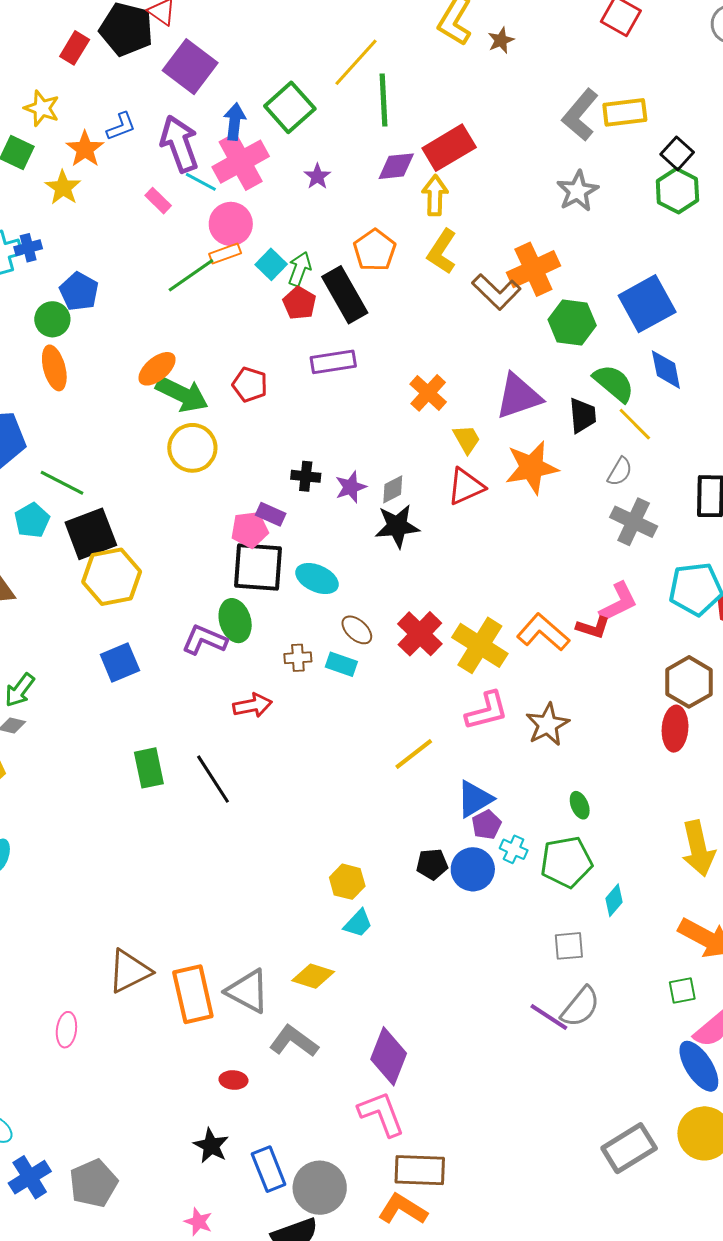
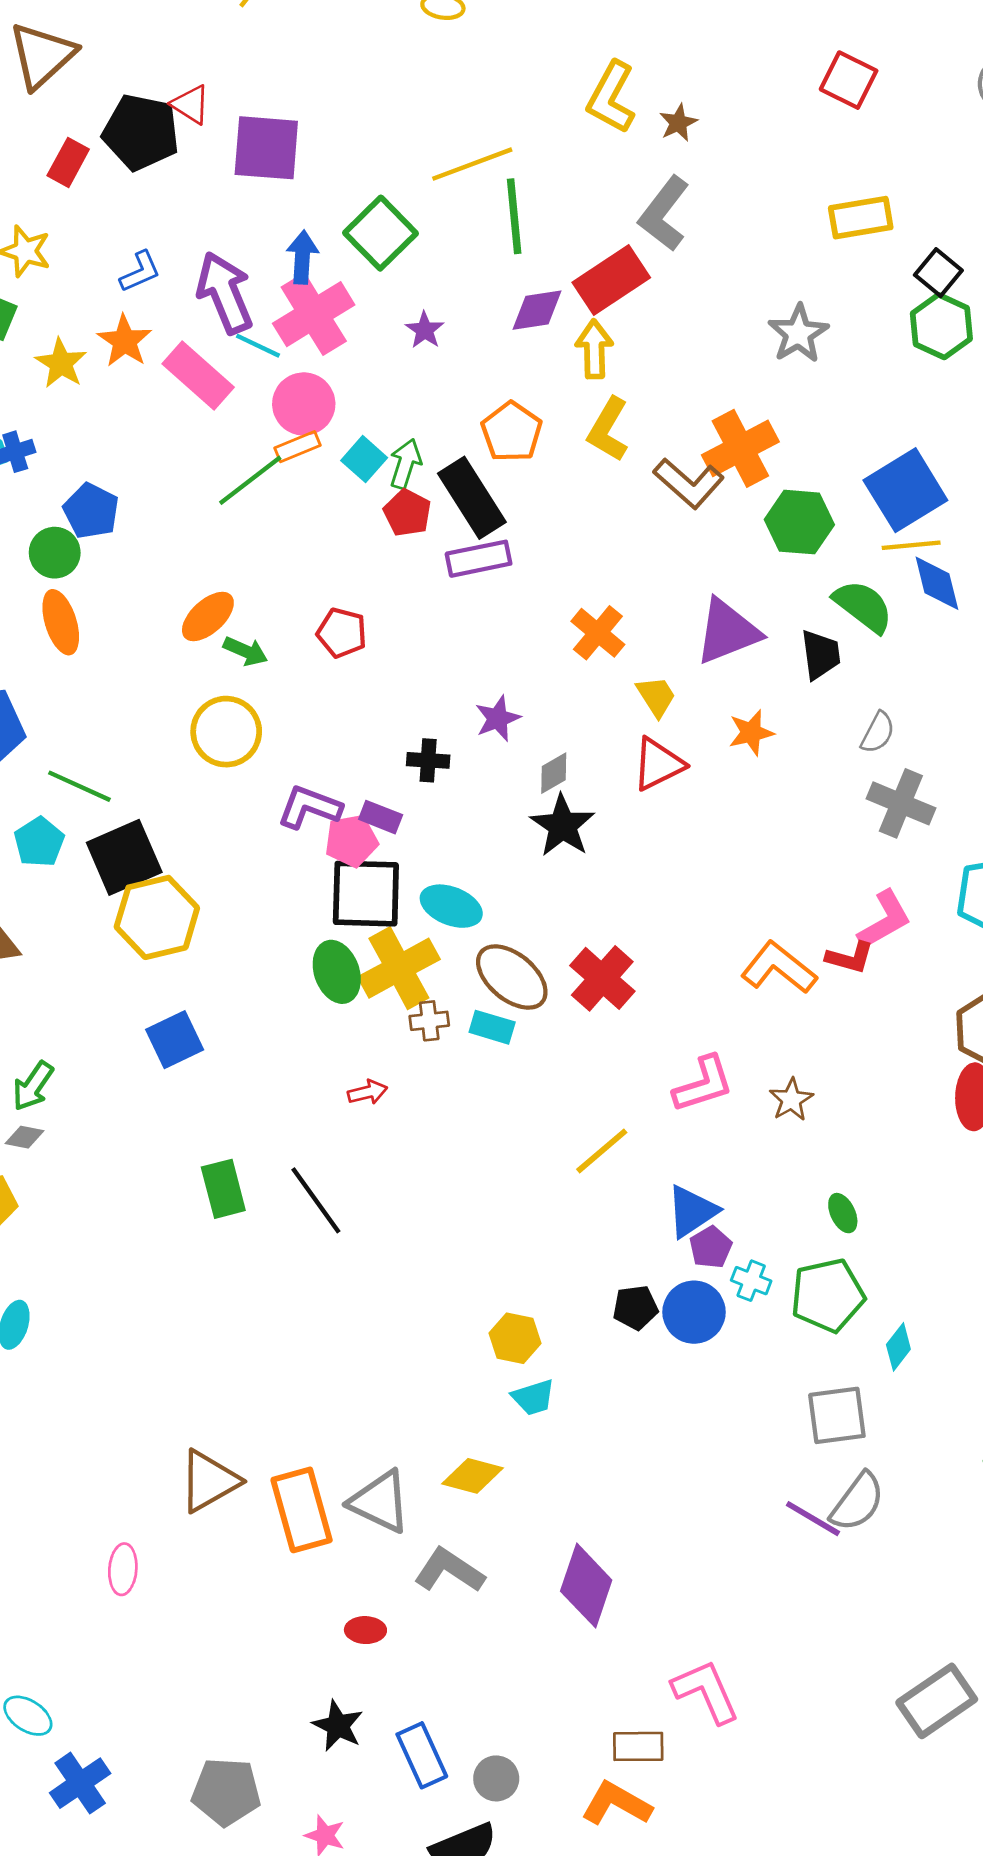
yellow line: (356, 62) -> (472, 164), turned 30
purple square: (190, 67) -> (266, 148), moved, turned -30
gray L-shape: (580, 115) -> (664, 214), moved
orange star: (85, 149) -> (125, 341), moved
pink rectangle: (158, 201) -> (198, 376), size x1.8
purple rectangle: (333, 362) -> (479, 559), moved
green arrow: (182, 394) -> (245, 651), size x0.6
yellow line: (635, 424) -> (911, 545), moved, turned -48
yellow circle: (192, 448) -> (226, 732), moved
orange star: (532, 468) -> (751, 733), size x0.6
purple star: (351, 487) -> (498, 718), moved
black star: (397, 526) -> (563, 826), turned -30
brown ellipse: (357, 630) -> (512, 977), size x1.6
purple L-shape: (204, 640) -> (309, 807), moved
yellow cross: (480, 645) -> (399, 968), moved, turned 32
red arrow: (253, 705) -> (368, 1092), size x0.7
brown star: (548, 725) -> (791, 1100), size x0.7
cyan trapezoid: (358, 923) -> (533, 1397), turned 32
gray square: (569, 946) -> (837, 1415), size x1.4
pink L-shape: (381, 1114) -> (706, 1691), moved
brown rectangle: (420, 1170) -> (638, 1746), size x0.7
gray pentagon: (93, 1183) -> (226, 1792), moved, turned 30
gray circle: (320, 1188) -> (496, 1778), size x0.6

